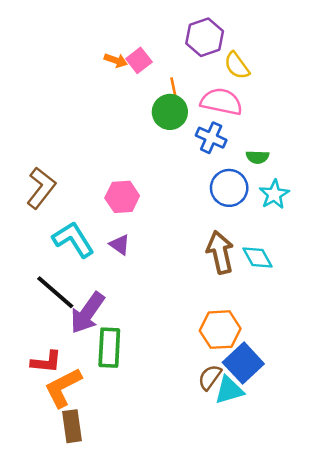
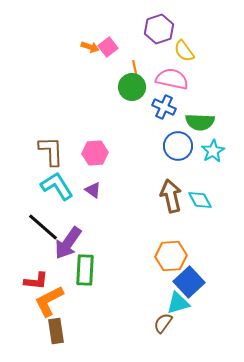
green semicircle: (257, 157) -> (200, 122), size x1.6
brown L-shape: (41, 188) -> (51, 151), moved, turned -40
brown semicircle: (210, 377) -> (163, 323), moved

